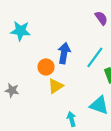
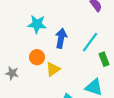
cyan star: (20, 31) -> (37, 24), moved
orange circle: (46, 67) -> (37, 57), moved

